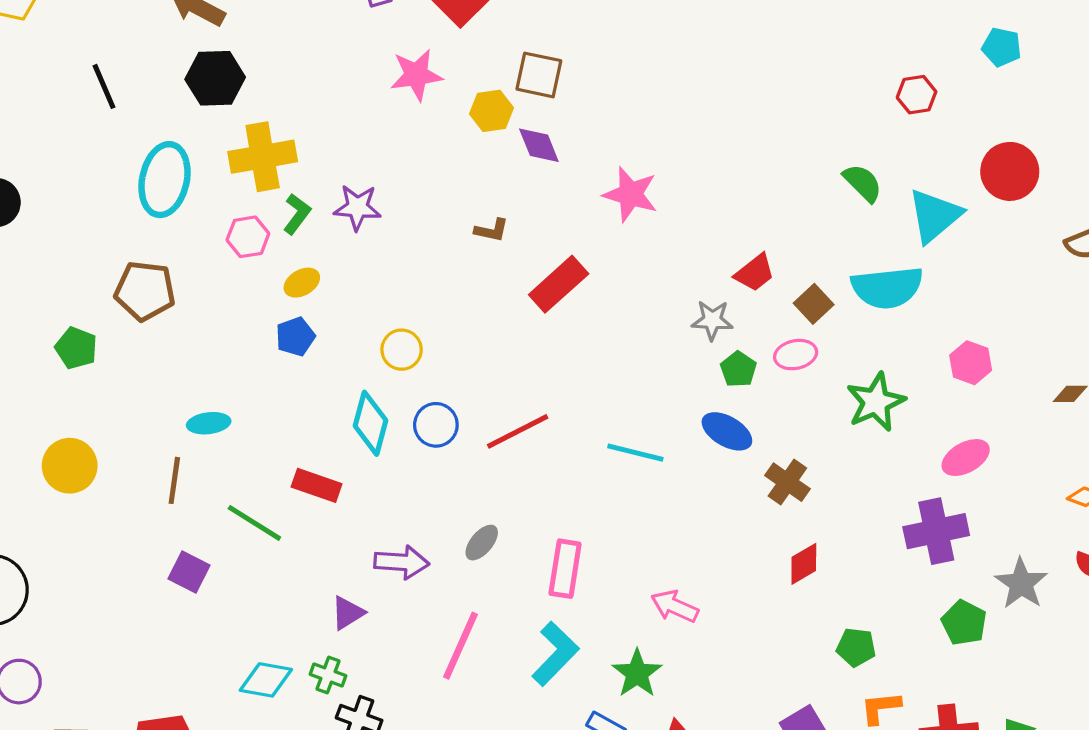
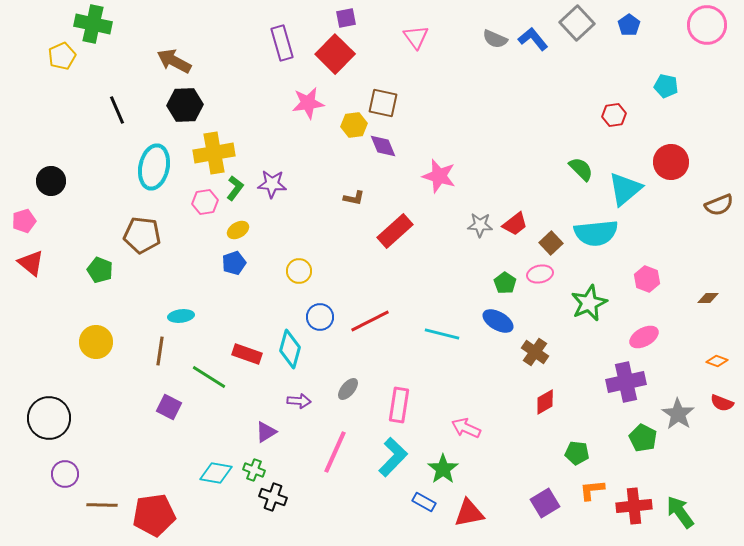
gray star: (712, 320) -> (480, 225), moved
cyan diamond: (371, 423) -> (290, 349), moved
purple arrow: (402, 562) -> (299, 401), size x0.7

